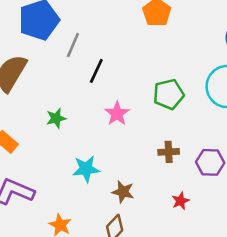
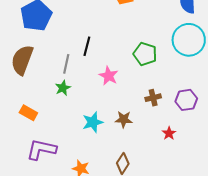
gray line: (73, 45) -> (66, 64), moved
green pentagon: (169, 94) -> (145, 54), turned -30
brown star: (123, 192) -> (124, 119), moved

